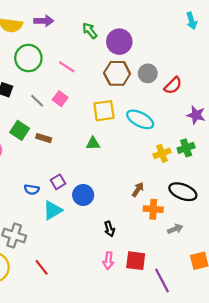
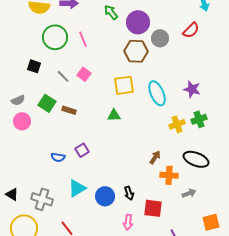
pink line: (67, 67) -> (83, 39), moved, turned 35
gray circle: (148, 73) -> (160, 38), moved
red semicircle: (173, 85) -> (191, 30), moved
purple star: (196, 115) -> (192, 89), moved
cyan ellipse: (140, 119) -> (157, 93), turned 40
blue circle: (83, 195) -> (105, 196), moved
cyan triangle: (52, 210) -> (77, 188), moved
red square: (136, 261) -> (153, 208), moved

